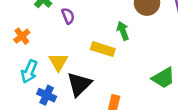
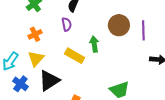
purple semicircle: (68, 16) -> (67, 24), moved
orange cross: (22, 36) -> (35, 34), moved

